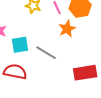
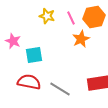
gray line: (46, 53) -> (60, 89), moved

